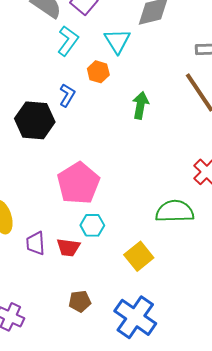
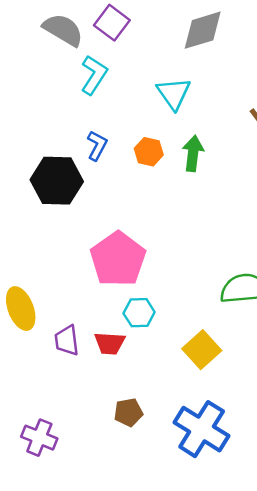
cyan triangle: (117, 41) -> (174, 93), moved
orange hexagon: (98, 72) -> (149, 152), moved

